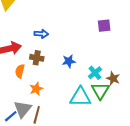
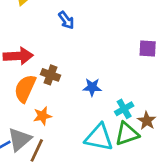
blue arrow: (41, 34) -> (66, 20), moved, turned 40
orange semicircle: (20, 71) -> (25, 88), size x1.5
green triangle: (100, 91) -> (127, 134), turned 30

